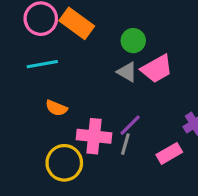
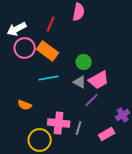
cyan line: (42, 64) -> (49, 78), moved
orange semicircle: (56, 108) -> (25, 105), moved
purple line: (130, 125) -> (92, 100), moved

